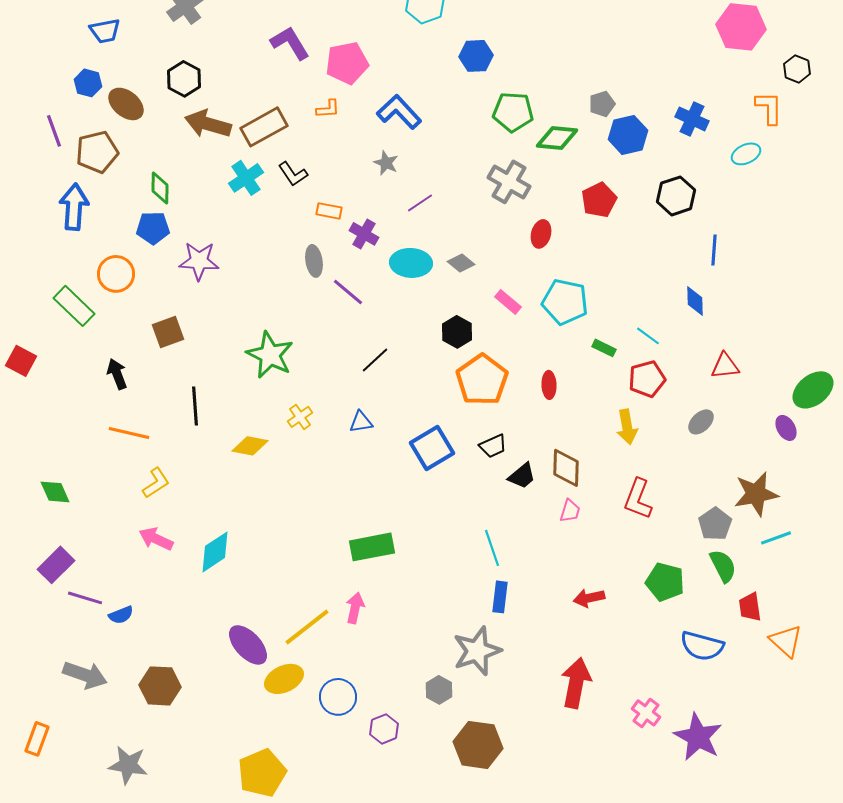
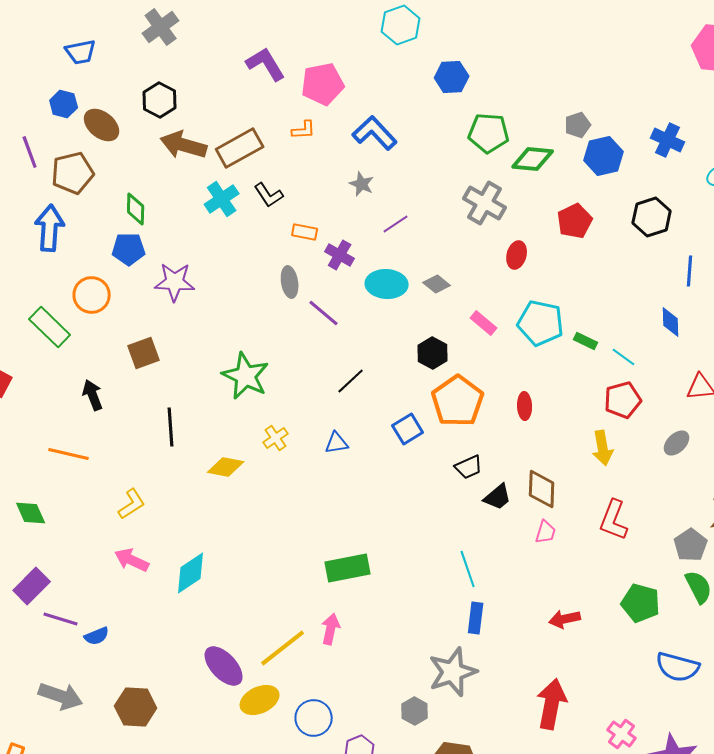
green rectangle: (604, 348) -> (586, 341), moved
orange line: (129, 433) -> (69, 454), moved
blue square: (432, 448) -> (408, 429), moved, size x0.7

